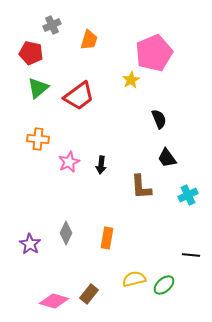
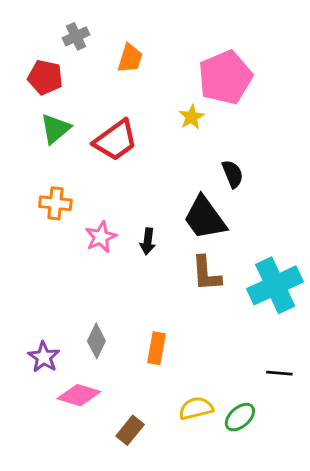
black trapezoid: (167, 158) -> (205, 218), moved, size x1.6
cyan cross: (188, 195) -> (275, 285), size x1.8
pink diamond: (54, 301) -> (79, 395), moved

